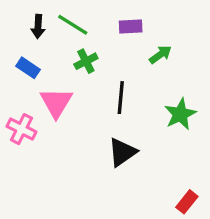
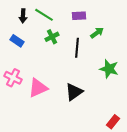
black line: (121, 98) -> (77, 48), moved
pink triangle: (56, 103) -> (38, 88), moved, turned 35
green star: (180, 114) -> (109, 69), turned -30

